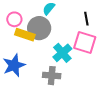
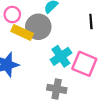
pink square: (85, 43) -> (84, 64), moved
gray cross: (52, 76) -> (57, 89), moved

